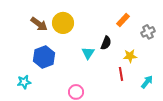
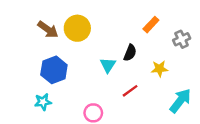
red line: (121, 74) -> (130, 91), moved, turned 64
cyan star: (24, 82) -> (43, 102), moved
cyan arrow: (147, 82) -> (180, 101), size x1.5

